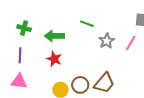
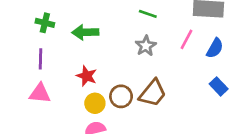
green line: (87, 24) -> (148, 14), moved
gray star: (107, 41) -> (146, 46), moved
red star: (54, 59) -> (87, 76), moved

